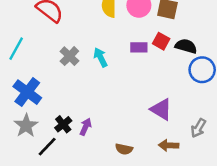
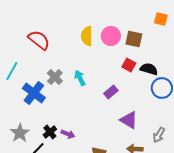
purple rectangle: (139, 47) -> (111, 92), moved, turned -40
blue cross: (27, 92) -> (34, 93), moved
purple arrow: (86, 127) -> (68, 134), turned 88

